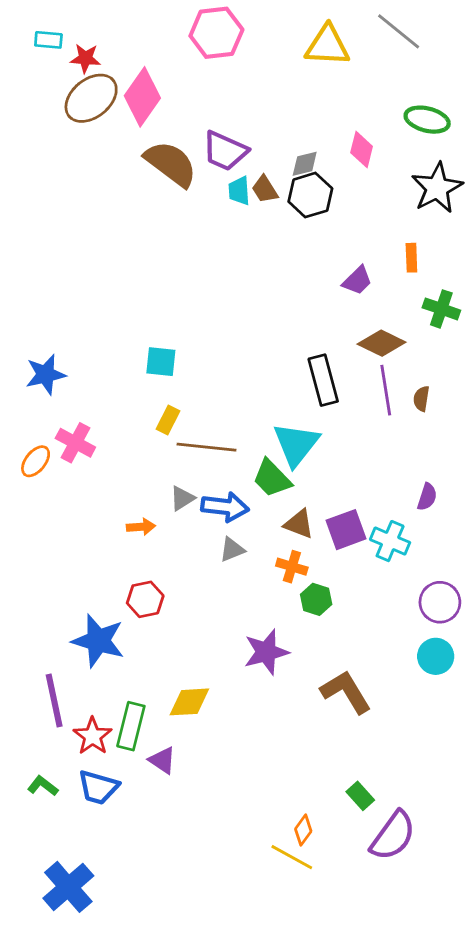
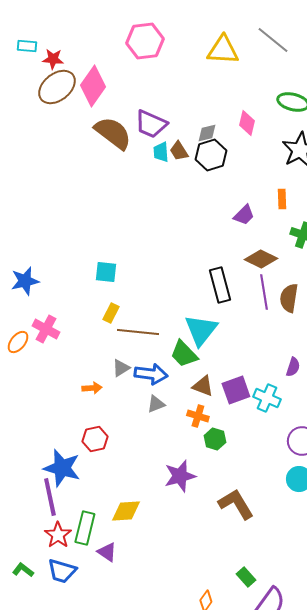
brown semicircle: (421, 399) -> (289, 298), size x1.6
purple line: (54, 700) -> (50, 497), moved

